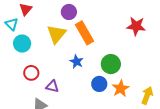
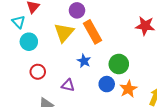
purple triangle: (52, 86) -> (68, 85), moved

